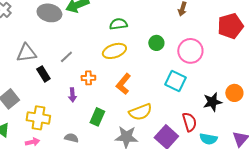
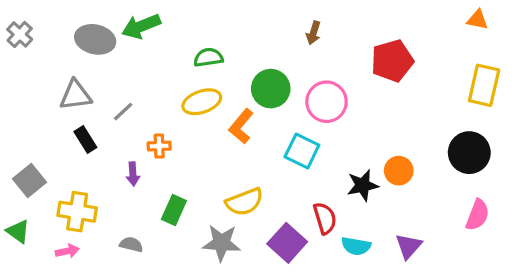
green circle: (156, 43) -> (271, 89), size x1.5
gray triangle: (26, 53) -> (75, 95), moved
orange L-shape: (123, 84) -> (241, 126), moved

